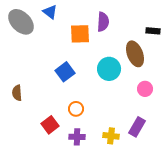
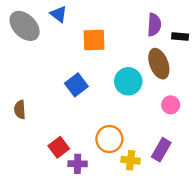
purple semicircle: (103, 22) -> (154, 25), moved
orange circle: (76, 109) -> (109, 139), moved, size x1.5
purple cross: (77, 137) -> (78, 164), moved

